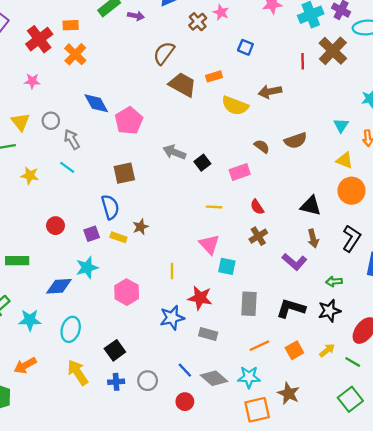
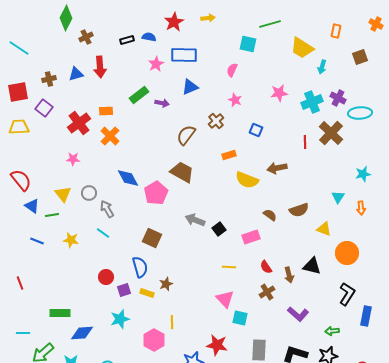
brown cross: (198, 22) -> (216, 121), moved
brown trapezoid: (183, 85) -> (182, 172), moved
yellow triangle: (345, 160) -> (324, 229), moved
brown square: (124, 173) -> (152, 238), turned 36
red circle: (55, 226) -> (106, 277), moved
brown arrow: (313, 238) -> (289, 275), moved
yellow line: (172, 271) -> (172, 322), moved
blue diamond: (59, 286) -> (82, 333), moved

